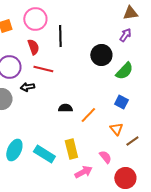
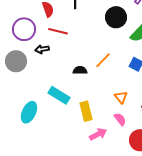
orange line: (88, 115) -> (103, 60), moved
orange triangle: (116, 129) -> (121, 97), moved
cyan rectangle: (44, 154) -> (59, 95), moved

